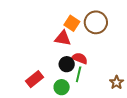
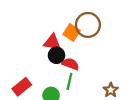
orange square: (72, 23) -> (72, 33), moved
black circle: (67, 64) -> (56, 55), moved

